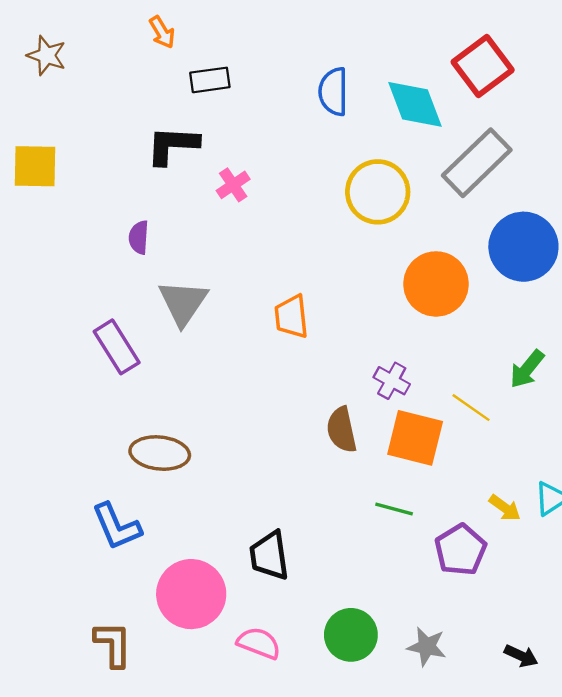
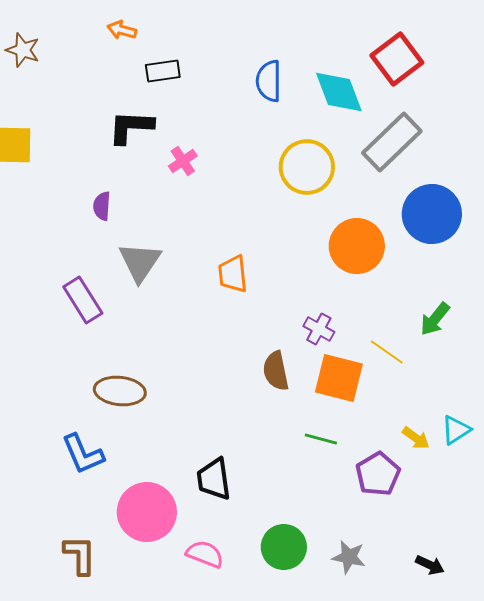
orange arrow: (162, 32) -> (122, 30), turned 136

